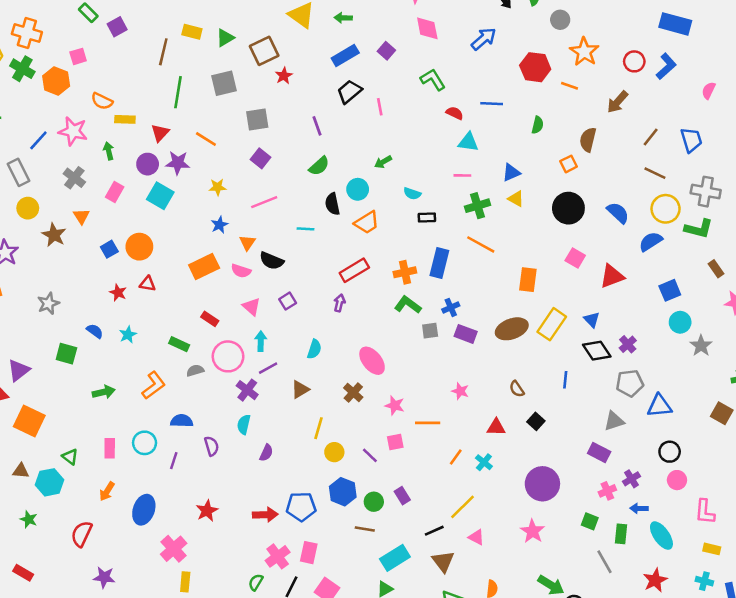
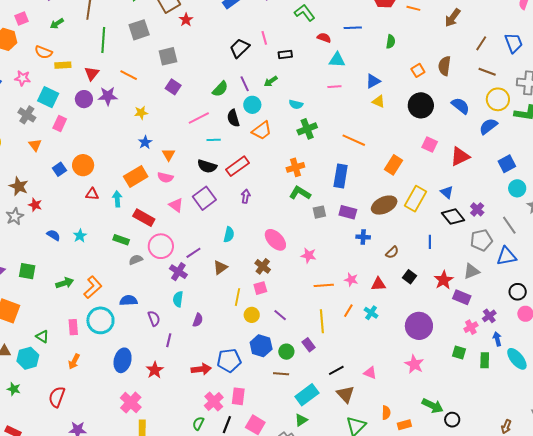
black trapezoid: (349, 92) -> (240, 48), moved
purple line: (317, 126) -> (245, 84), moved
pink star: (73, 131) -> (23, 78), size x0.7
brown semicircle: (588, 140) -> (445, 66), moved
green arrow: (109, 151) -> (57, 24), moved, turned -104
cyan square: (160, 196) -> (48, 97), moved
pink line: (264, 202) -> (199, 118), moved
green cross: (477, 206) -> (307, 129), moved
black rectangle: (427, 217) -> (285, 55), moved
brown star: (54, 235) -> (19, 186), moved
black semicircle: (272, 261) -> (207, 166), moved
blue rectangle: (439, 263) -> (341, 176), moved
red rectangle: (354, 270) -> (237, 166), moved
orange rectangle: (528, 280) -> (393, 165), turned 30
red star: (118, 293) -> (35, 205), moved
purple square: (288, 301) -> (204, 198), size x1.6
blue cross: (451, 307) -> (363, 237), moved, turned 32
red rectangle: (210, 319) -> (144, 218), size x1.5
cyan arrow: (261, 341) -> (117, 199), moved
green square: (66, 354) -> (27, 271), moved
orange L-shape: (154, 385) -> (93, 287), moved
brown semicircle: (517, 389) -> (392, 252), turned -96
pink star: (460, 391) -> (351, 280), moved
pink star: (395, 405) -> (309, 255), moved
pink square: (395, 442) -> (260, 288), moved
cyan circle: (145, 443) -> (100, 320), size x1.4
purple line: (174, 461) -> (169, 340), moved
yellow line: (462, 507) -> (322, 321), moved, turned -45
blue arrow: (639, 508) -> (497, 339), turned 80
blue ellipse: (144, 510) -> (123, 360), moved
gray line: (604, 562) -> (509, 225), moved
red star: (655, 580) -> (444, 280), moved

